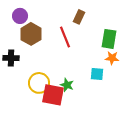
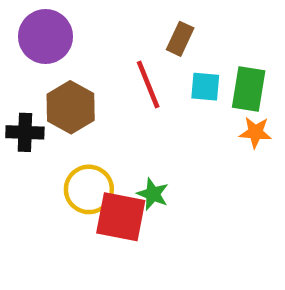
purple circle: (20, 16) -> (46, 37), size x1.5
brown hexagon: (31, 34) -> (71, 107), moved
cyan square: (97, 74) -> (205, 87), moved

